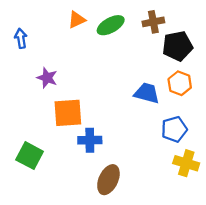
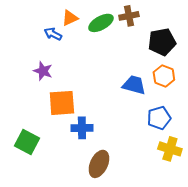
brown cross: (153, 22) -> (129, 16), moved
blue arrow: (21, 38) -> (53, 34), moved, turned -54

